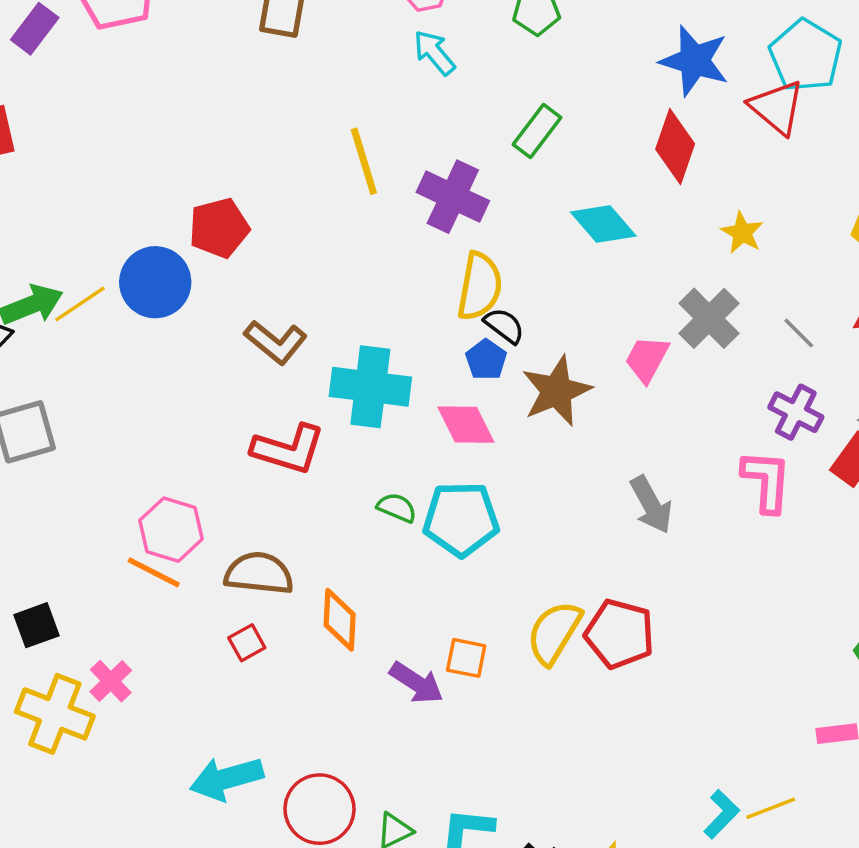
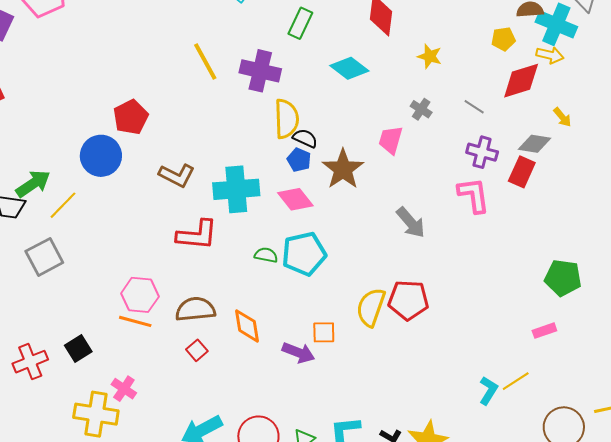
yellow line: (80, 304) -> (63, 205), moved
gray cross: (709, 318) -> (421, 109), size x0.6
black square: (36, 625) -> (78, 348), moved

